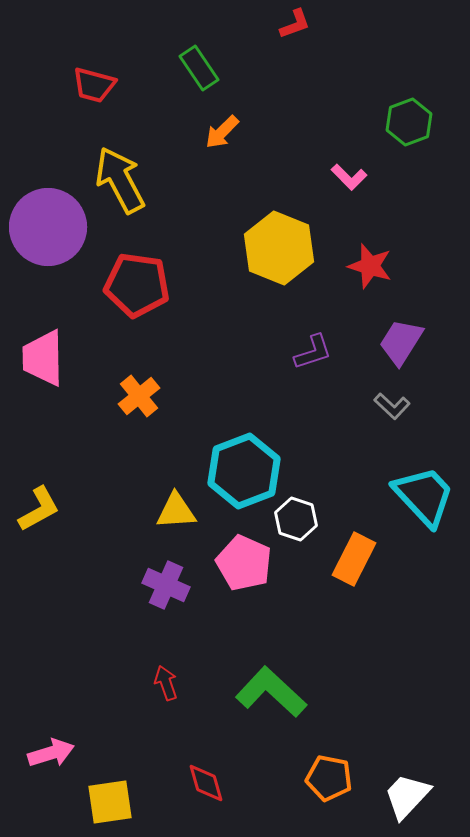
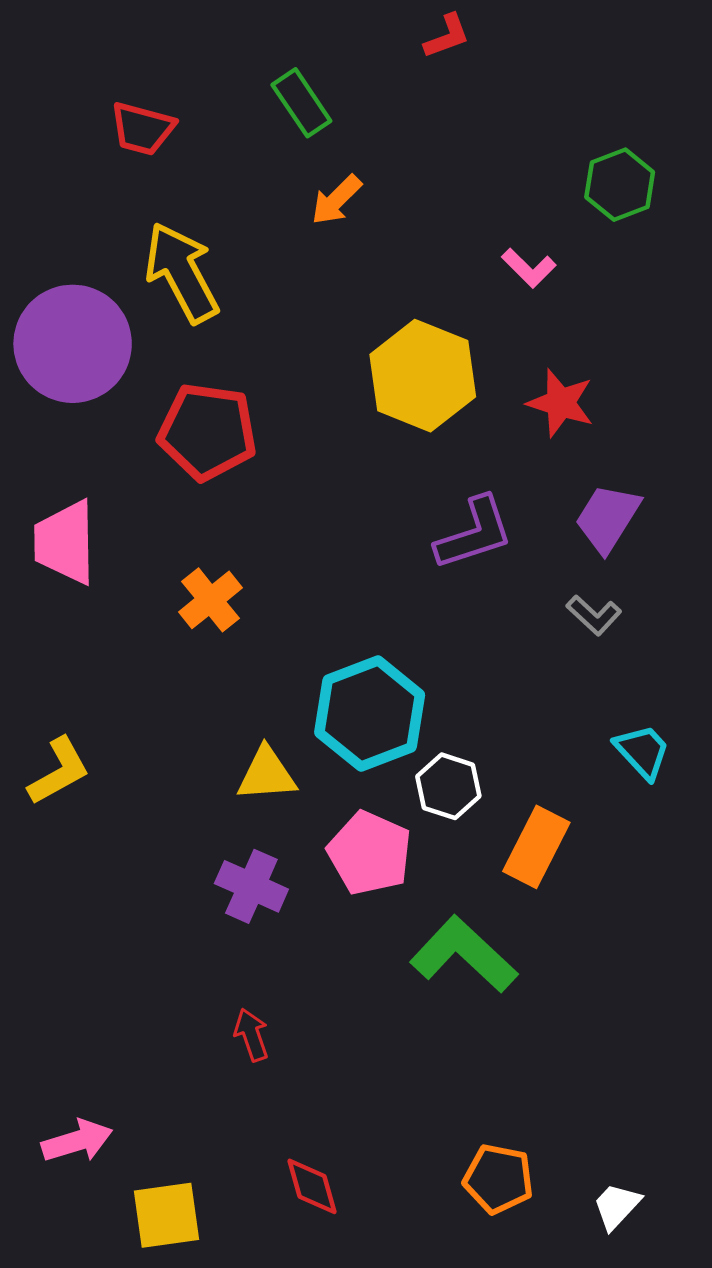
purple L-shape: (313, 352) -> (474, 533), size x1.4
cyan trapezoid: (424, 496) -> (642, 751), size x0.6
green L-shape: (271, 692) -> (464, 955), moved
white trapezoid: (407, 796) -> (617, 1206), size x0.7

